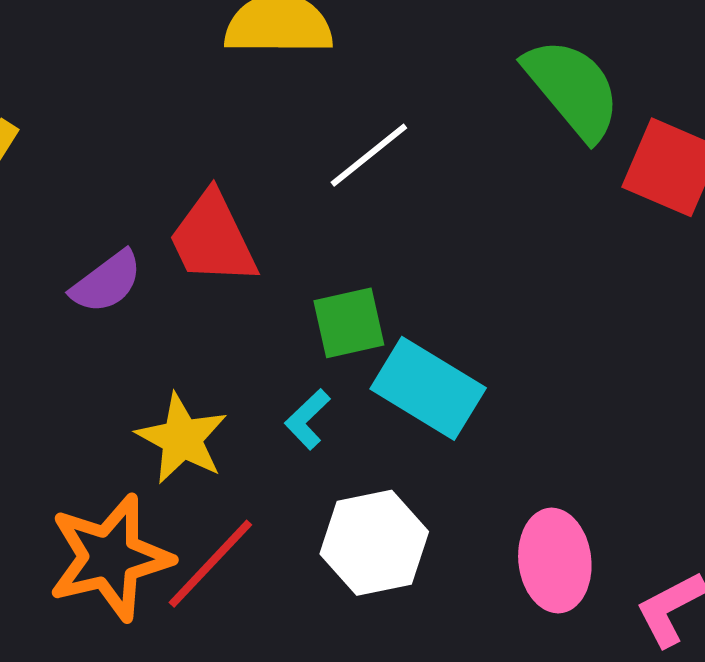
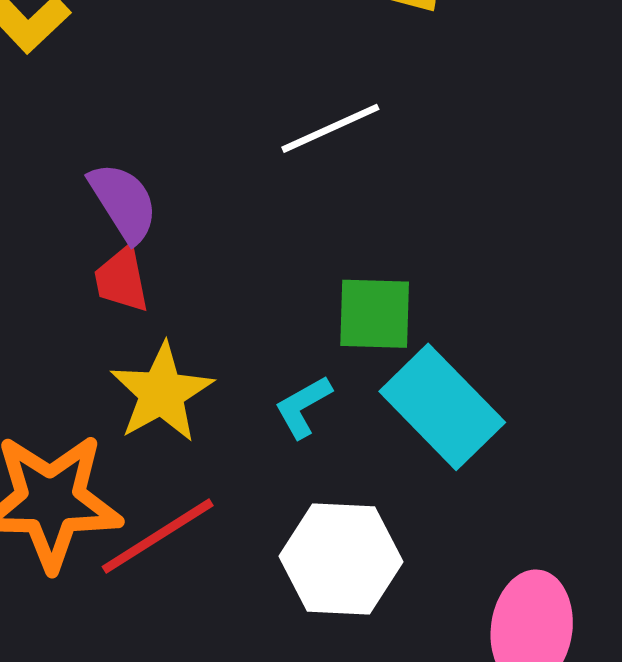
white line: (369, 155) -> (330, 128), moved
red trapezoid: (213, 239) -> (122, 279), moved, size x0.6
purple semicircle: (107, 282) -> (123, 202), turned -100

